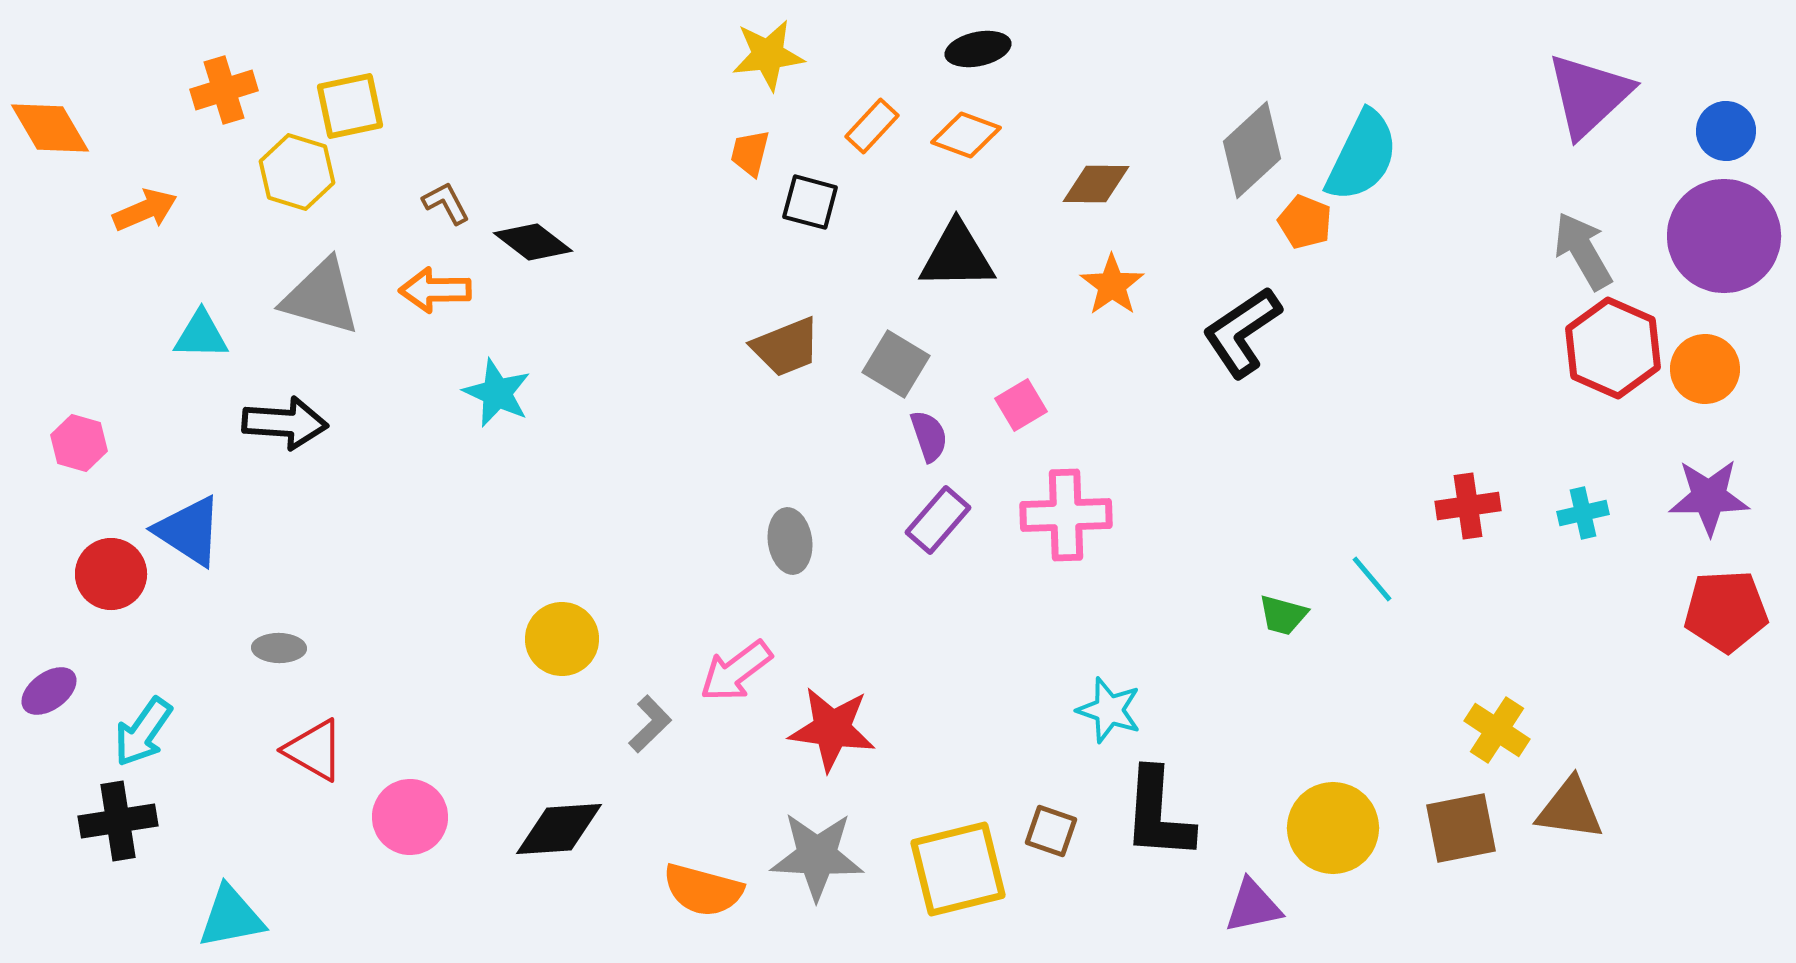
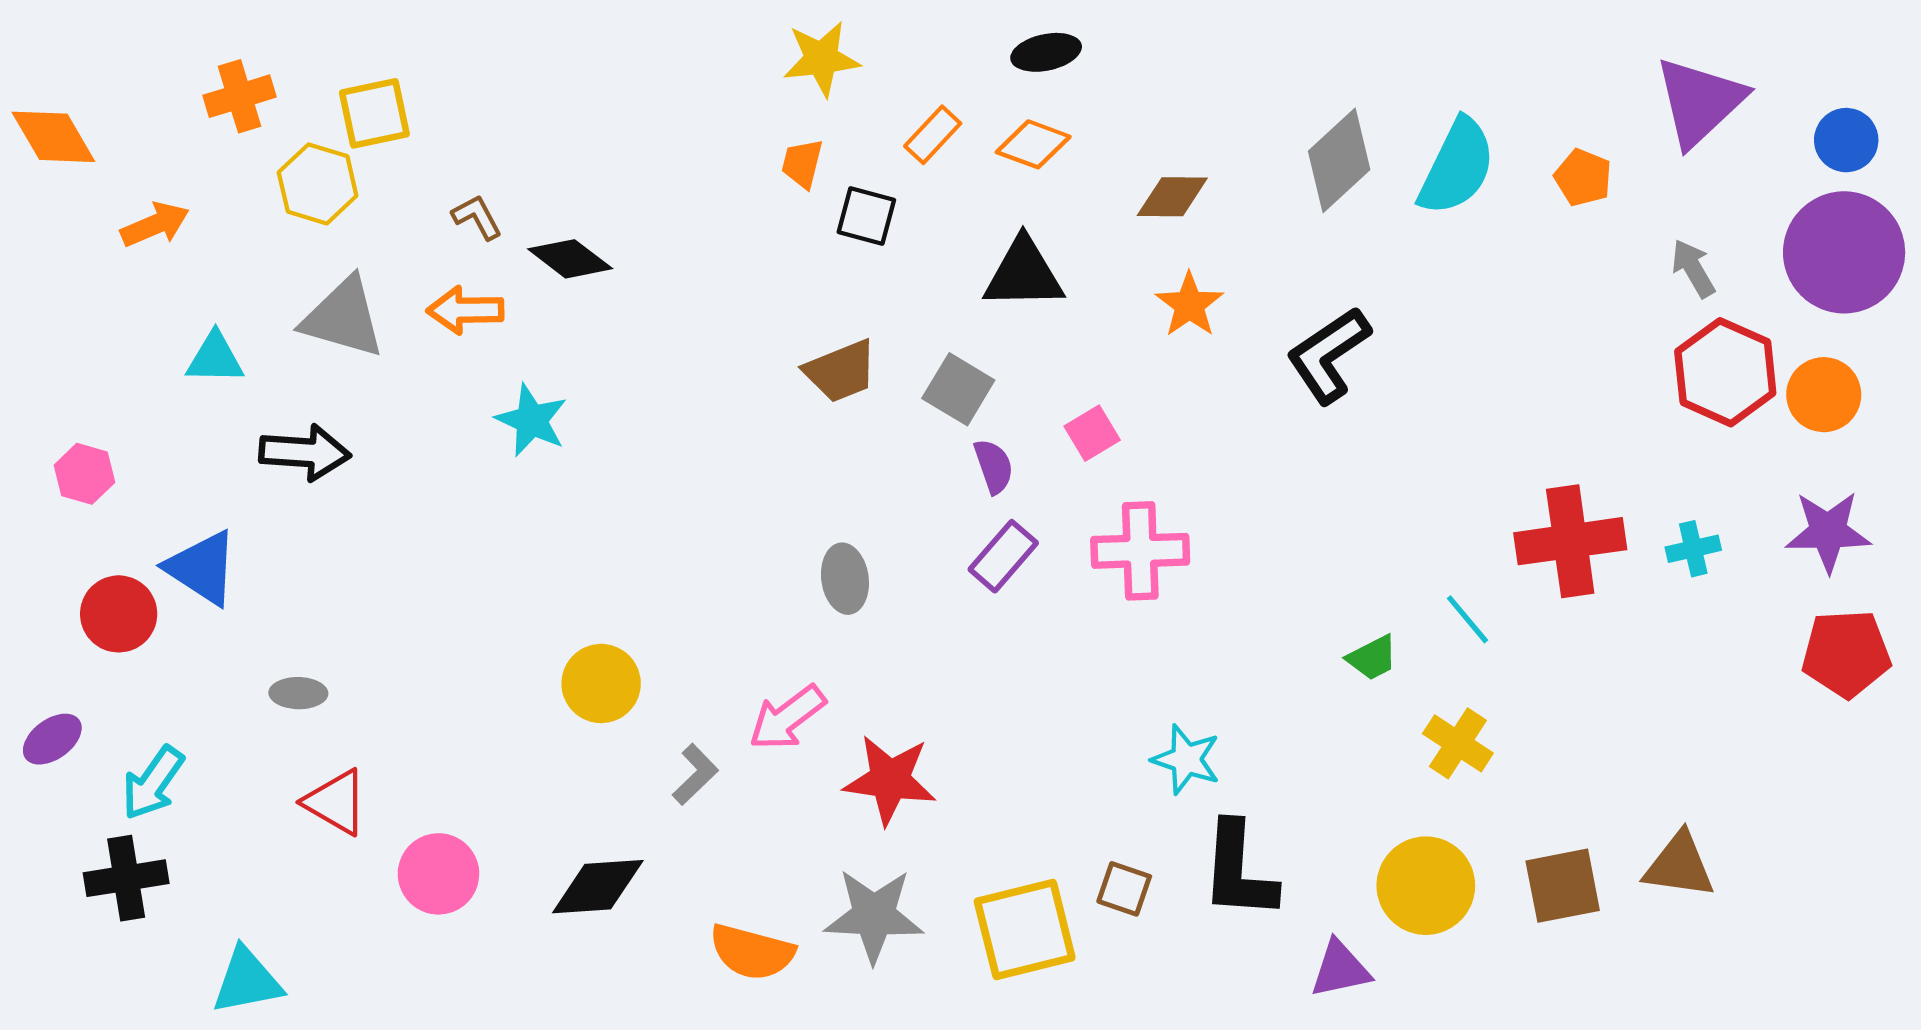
orange pentagon: (1305, 222) -> (1583, 178), moved
gray arrow: (1583, 251) -> (1693, 268), size x0.7
red cross: (1468, 506) -> (1570, 541), size x1.6
green trapezoid: (1283, 615) -> (1372, 658), turned -42
yellow cross: (1497, 730) -> (1458, 743), moved

